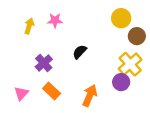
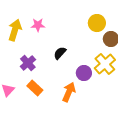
yellow arrow: (29, 26) -> (15, 30), size x1.5
purple circle: (121, 82) -> (84, 73), moved

